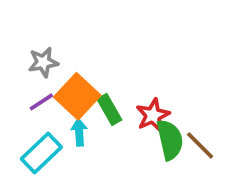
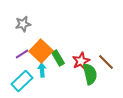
gray star: (43, 62) -> (23, 24), moved
brown line: (200, 145) -> (106, 62), moved

